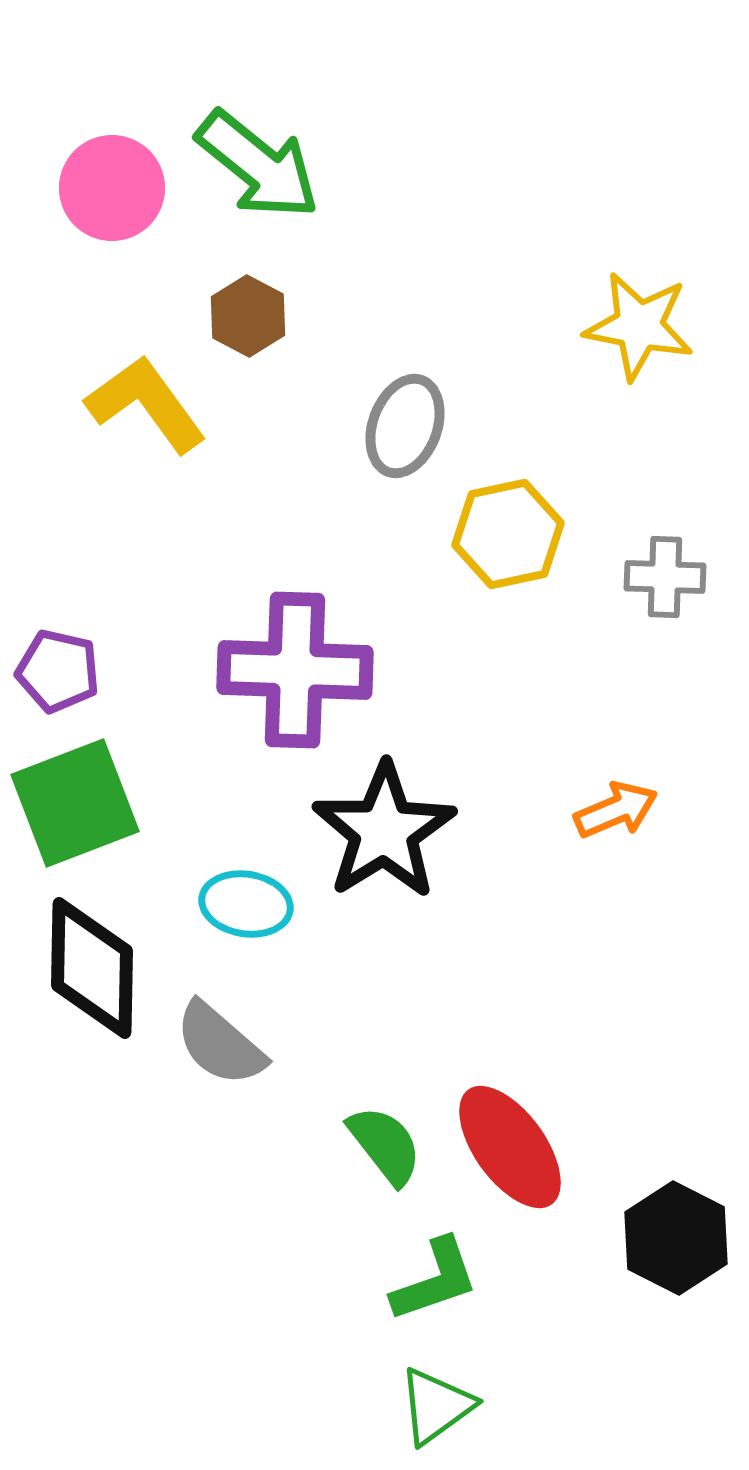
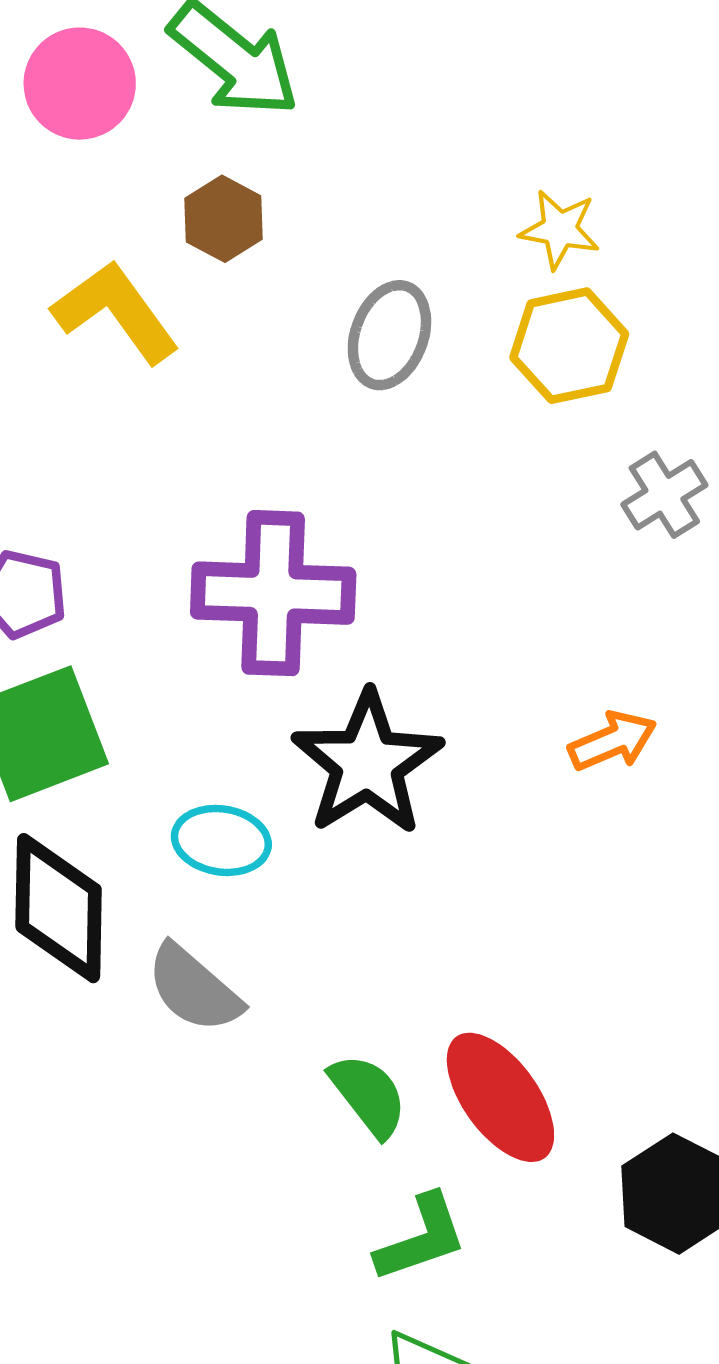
yellow star: (639, 326) -> (560, 229), moved, size x0.7
yellow hexagon: (508, 534) -> (569, 346), moved
gray cross: (665, 577) -> (664, 495), turned -34

